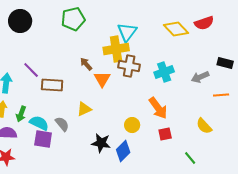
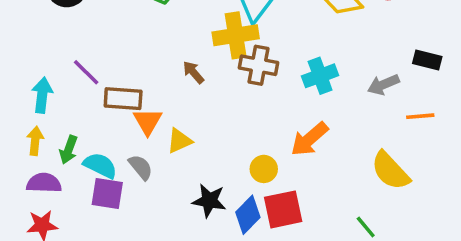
brown arrow: (86, 64) -> (193, 72), moved
orange triangle: (102, 79) -> (148, 122), moved
orange arrow: (158, 108) -> (309, 139), turned 85
yellow semicircle: (204, 126) -> (390, 171), size x1.4
red square: (165, 134) -> (283, 209), moved, size x1.6

